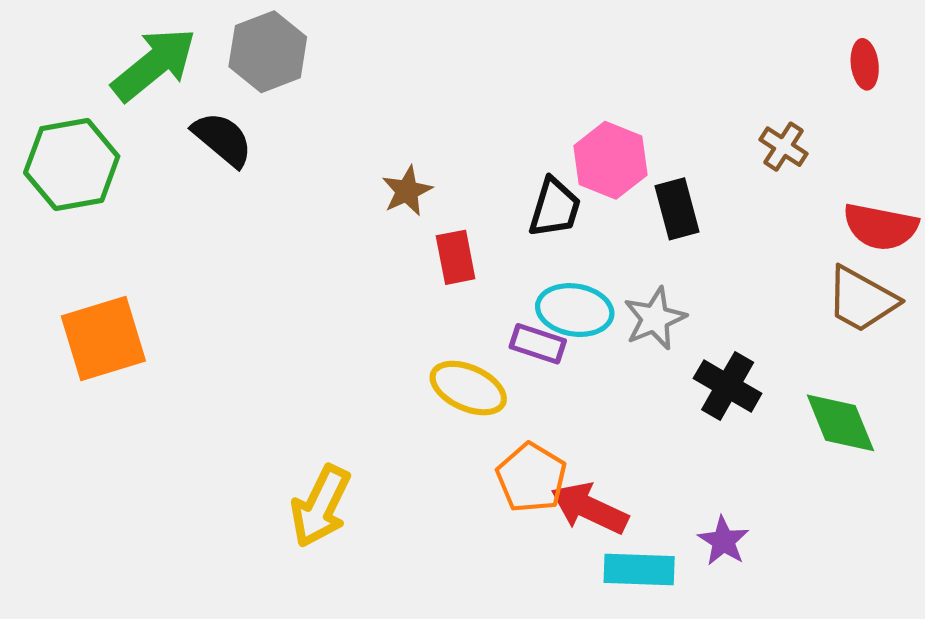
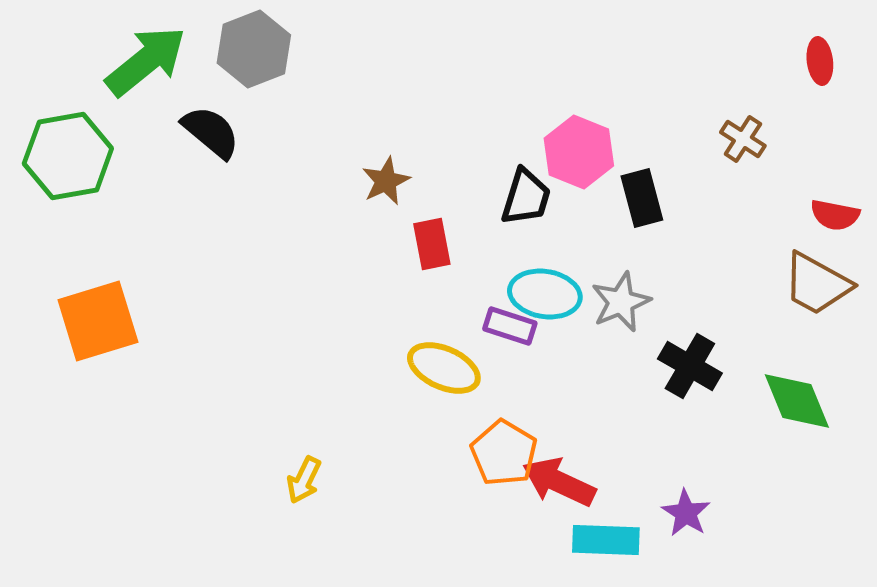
red semicircle: (881, 227) -> (835, 215), size x0.7
yellow arrow: (321, 506) -> (304, 480), size x0.6

